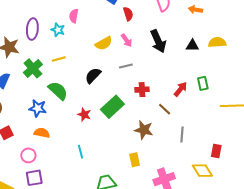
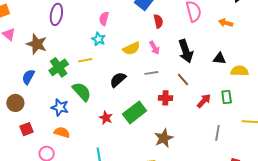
purple ellipse: (32, 29) -> (56, 14), moved
cyan star: (58, 30) -> (99, 39), moved
yellow semicircle: (217, 42) -> (240, 71), moved
brown line: (165, 109) -> (183, 79), moved
brown star: (144, 130) -> (164, 138), turned 30
gray line: (182, 135) -> (217, 133), moved

